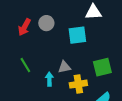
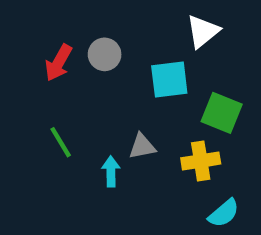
white triangle: (93, 12) -> (203, 31), turned -36
green square: (102, 67) -> (222, 113), moved, turned 36
yellow cross: (78, 84) -> (201, 161), moved

